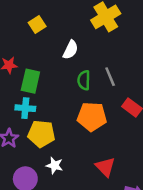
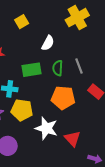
green rectangle: (30, 81) -> (31, 70), moved, turned 66
white star: (55, 165) -> (46, 128), moved, size x1.6

